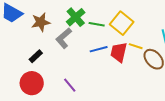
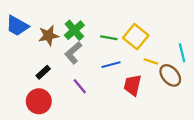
green cross: (76, 17) -> (74, 30), moved
red trapezoid: (119, 52) -> (133, 85), moved
purple line: (70, 85) -> (80, 86), moved

